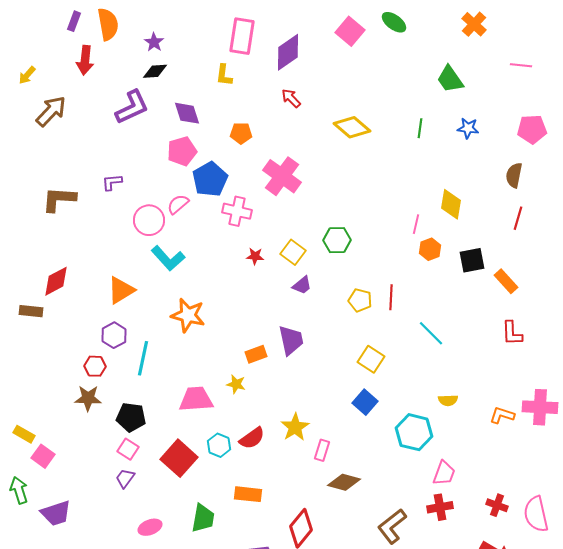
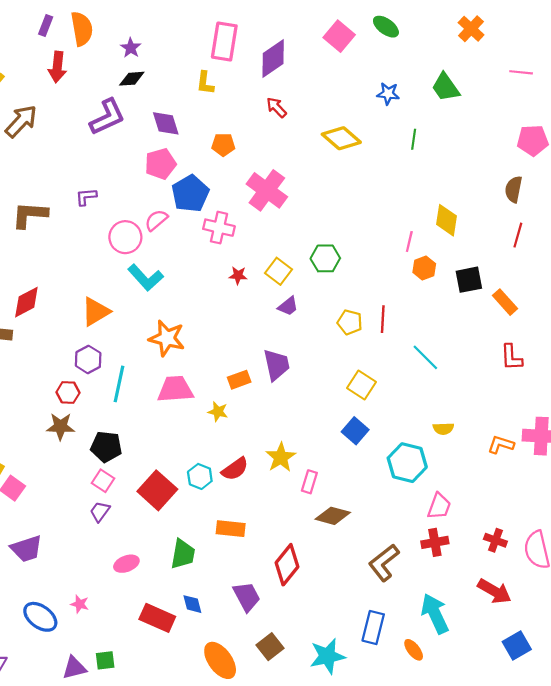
blue star: (468, 128) -> (388, 94), moved
pink trapezoid: (196, 399) -> (175, 389), moved

